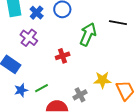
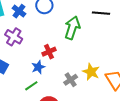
yellow star: (102, 80) -> (91, 72), turned 30
blue star: (21, 90) -> (38, 67), moved
gray cross: (80, 95) -> (71, 80), moved

